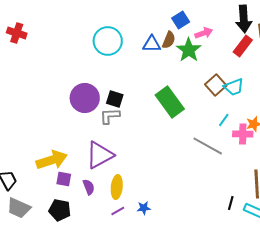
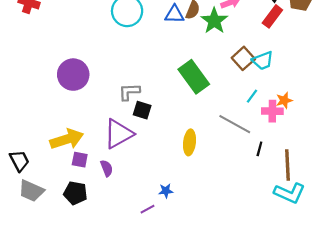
purple circle: (85, 98) -> (73, 75), moved
black square: (115, 99) -> (142, 110), moved
yellow ellipse: (117, 187) -> (190, 142), moved
black line: (231, 203) -> (259, 149), moved
purple line: (118, 211) -> (148, 209), moved

